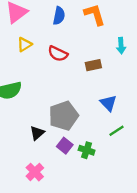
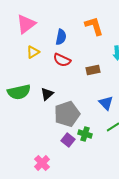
blue semicircle: (59, 16) -> (61, 37), moved
black triangle: (37, 133) -> (47, 94), moved
green cross: (87, 150) -> (85, 134), moved

